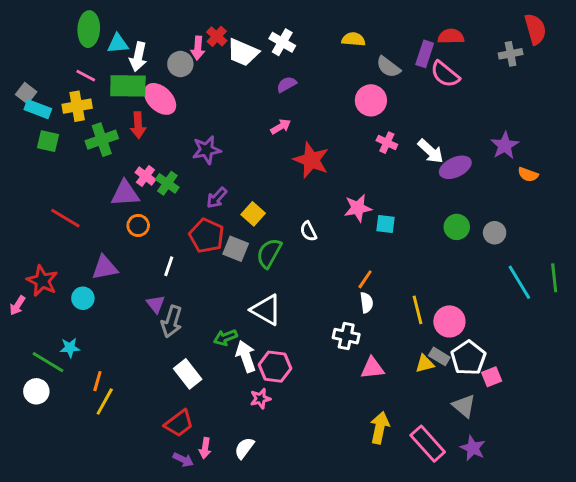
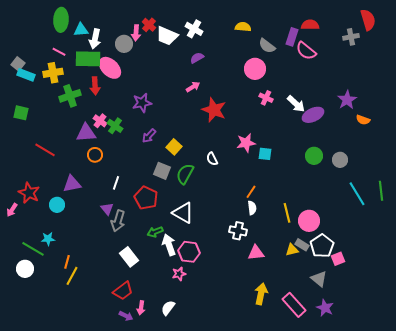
green square: (48, 141) -> (21, 113), moved
red pentagon: (207, 236) -> (146, 198), moved

